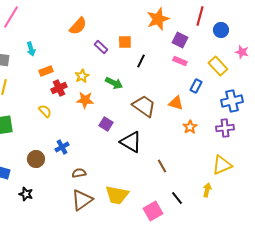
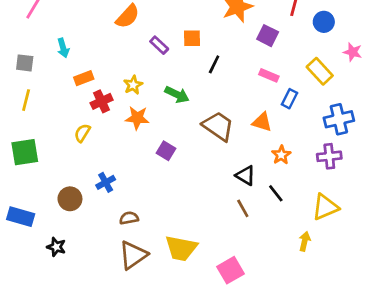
pink rectangle: (180, 61) -> (269, 75), moved
yellow semicircle: (45, 111) -> (82, 133), turned -104
black triangle: (131, 142) -> (246, 175), moved, size x0.7
black line: (177, 198) -> (276, 193), moved

